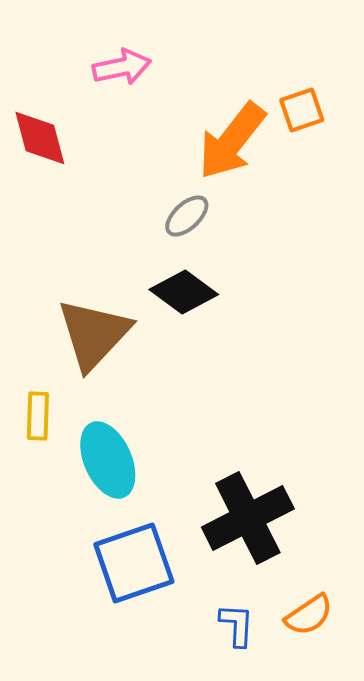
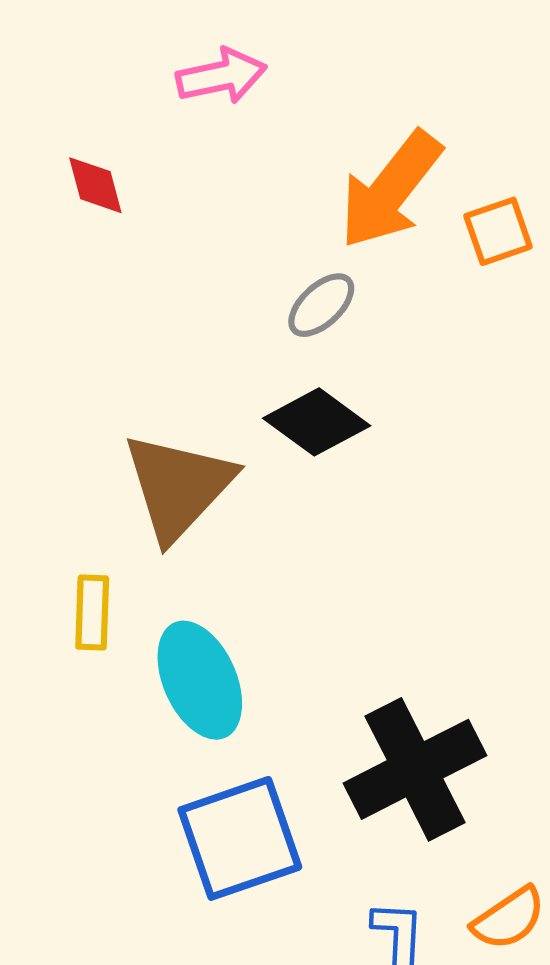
orange square: (302, 110) -> (498, 231), moved
red diamond: (40, 138) -> (95, 185), size x0.7

